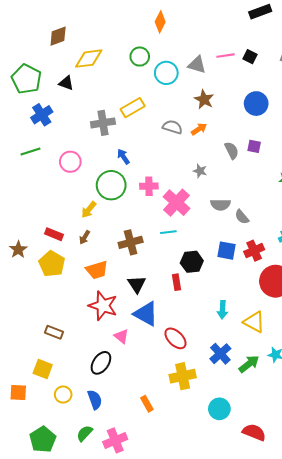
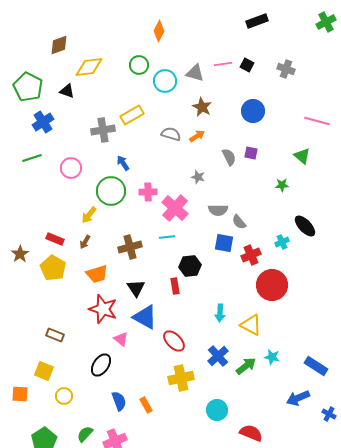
blue square: (227, 251) -> (224, 243), moved
blue semicircle: (95, 400) -> (119, 401), moved

